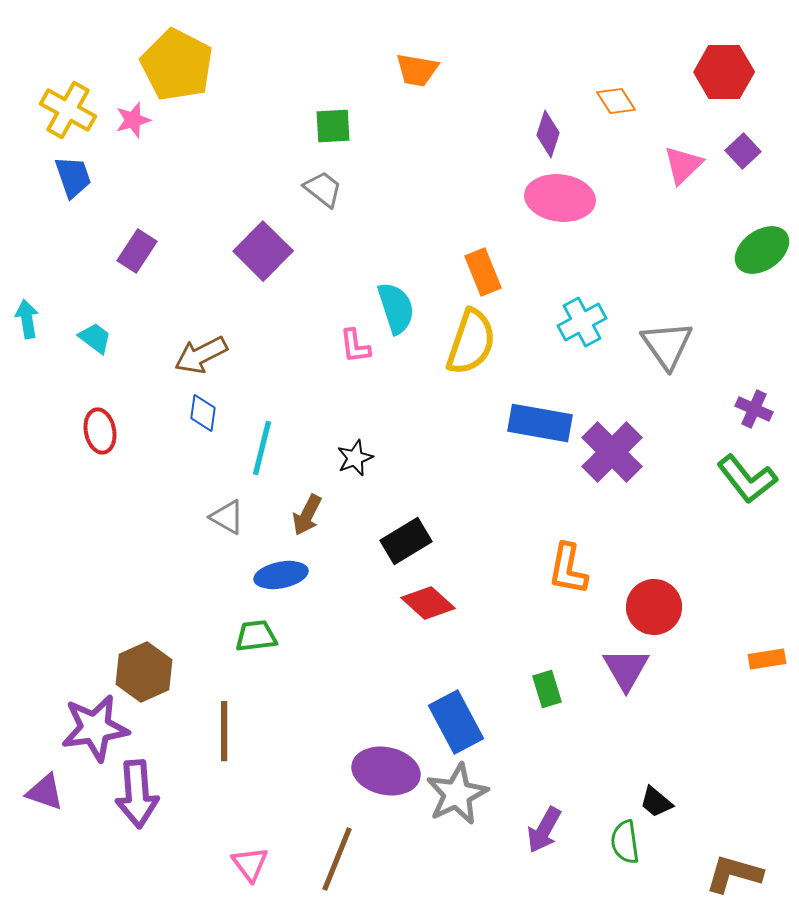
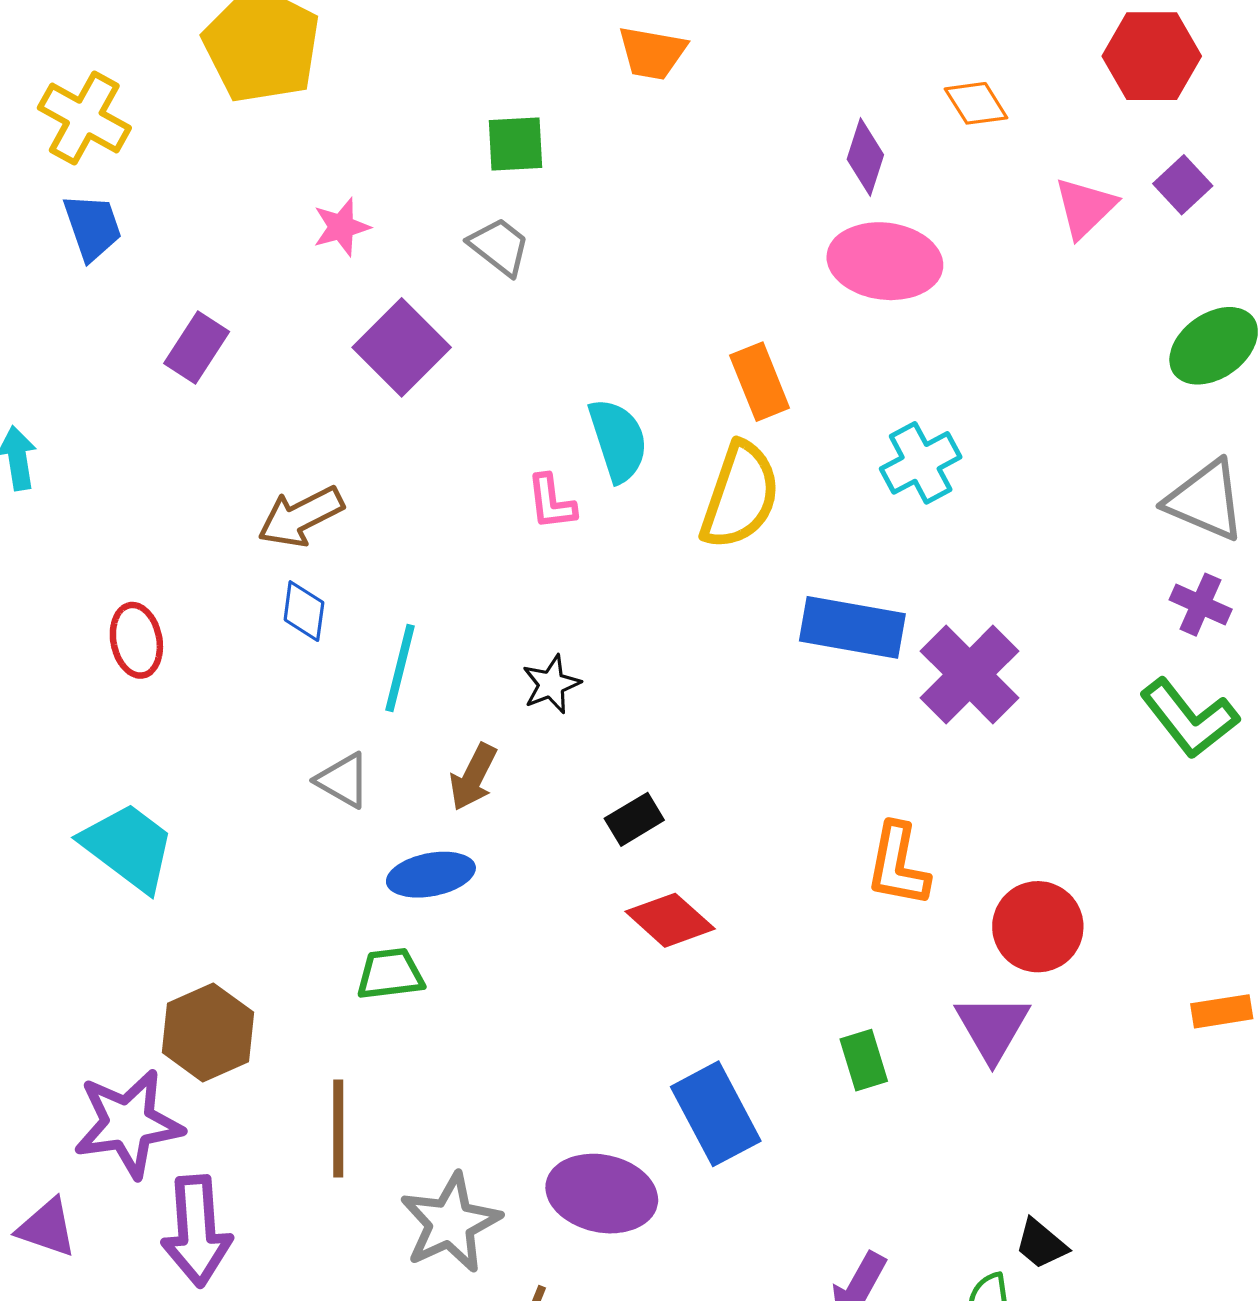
pink star: (133, 120) -> (341, 227), moved
cyan trapezoid: (95, 338) -> (128, 847), moved, size x1.8
gray triangle: (667, 345) -> (1205, 500), moved, turned -32
black rectangle: (406, 541) -> (634, 819), size x0.7
gray star: (457, 794) -> (450, 1223), moved

